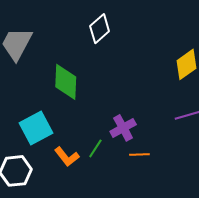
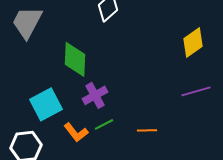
purple cross: (123, 128) -> (95, 95), moved
green line: (95, 148) -> (104, 124), turned 30

